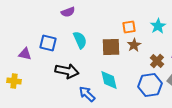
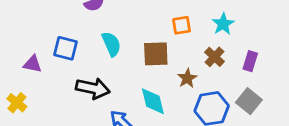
brown star: (134, 45) -> (187, 78), moved
brown cross: (157, 61) -> (214, 57), moved
yellow cross: (14, 81) -> (17, 103), turned 32

